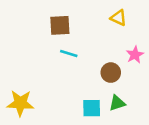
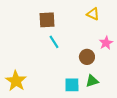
cyan line: (69, 53) -> (54, 42), turned 40
yellow star: (20, 103) -> (16, 81), turned 30

